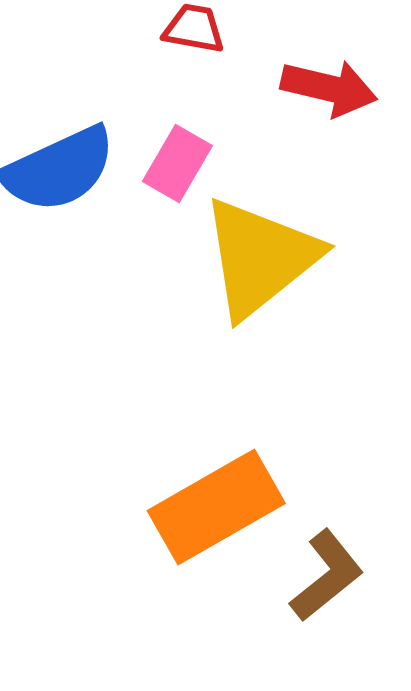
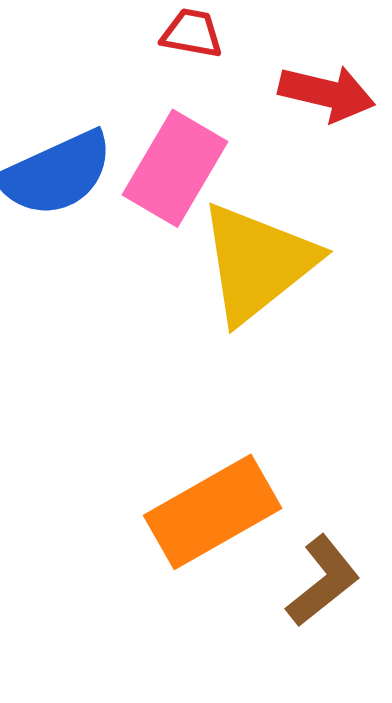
pink rectangle: (177, 163) -> (175, 168), size x1.5

